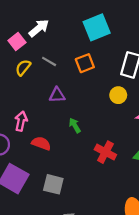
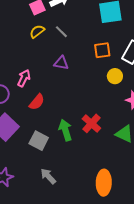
orange square: (85, 63) -> (102, 50), moved
green arrow: (75, 125) -> (65, 130), moved, size x1.5
red semicircle: (41, 143) -> (37, 102), turned 96

